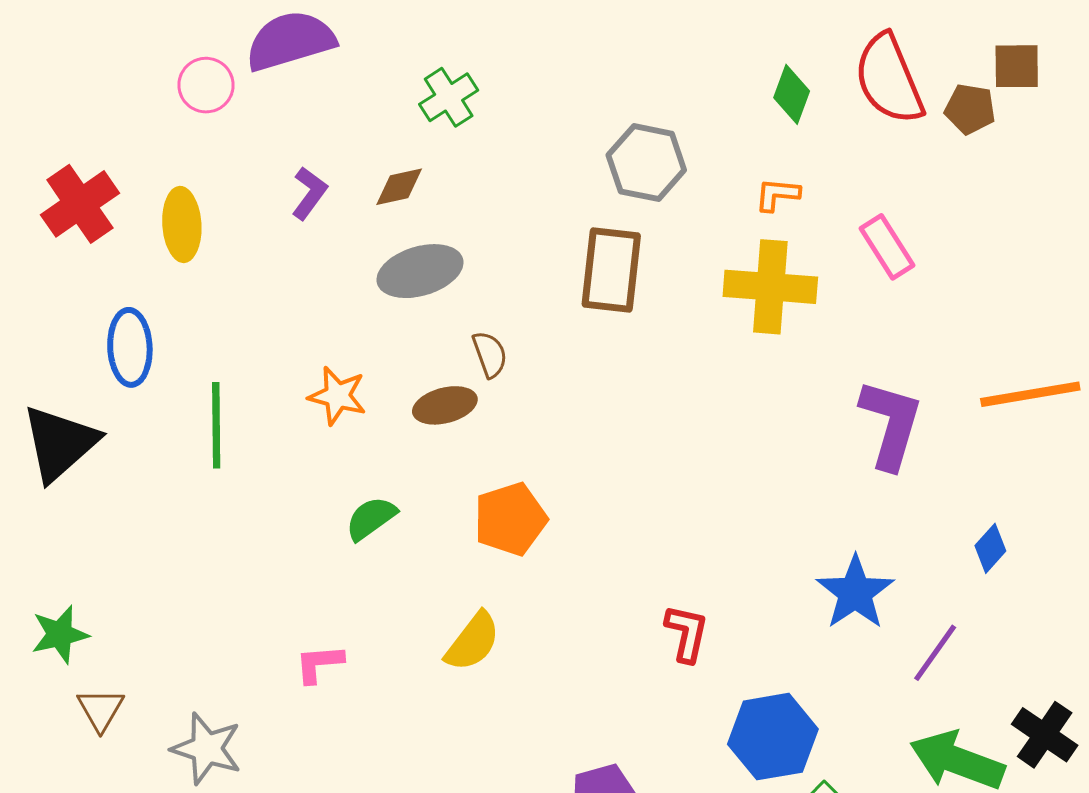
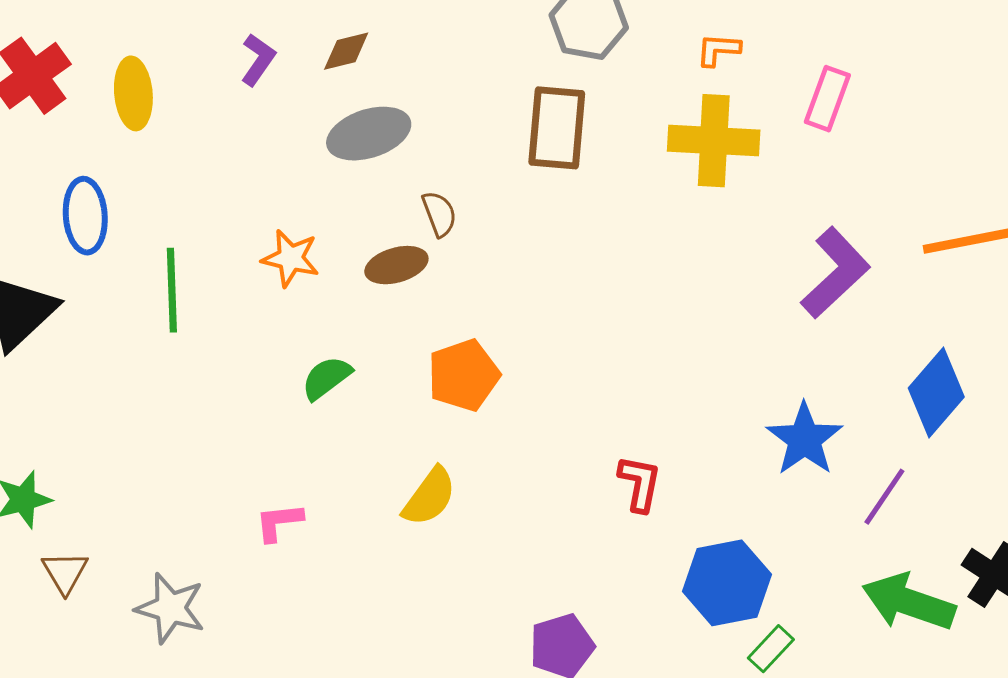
pink rectangle: (887, 247) -> (827, 99), turned 54
purple L-shape: (891, 424) -> (835, 273), turned 32
blue diamond: (990, 548) -> (936, 392), size x1.8

